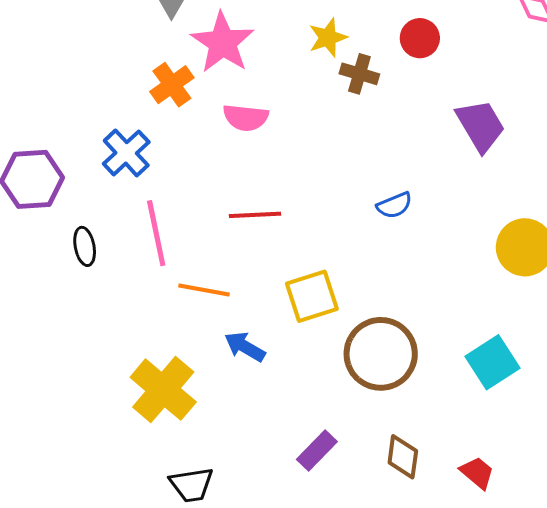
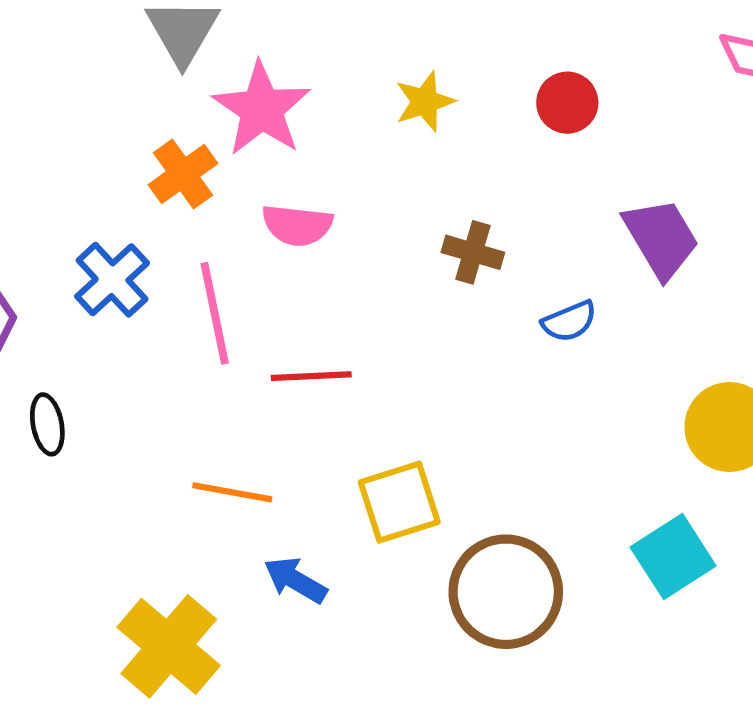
brown cross: (359, 74) -> (473, 252), moved
blue semicircle: (394, 205) -> (569, 321), moved
pink line: (156, 233) -> (215, 313), moved
cyan square: (492, 362) -> (673, 557), moved

